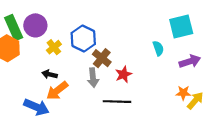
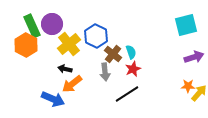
yellow cross: (54, 47) -> (69, 44), size x1.6
cyan semicircle: (158, 48) -> (131, 52), moved
black line: (117, 102) -> (127, 94), turned -35

